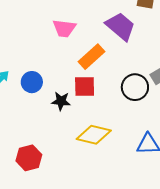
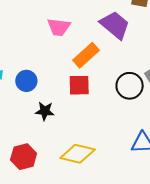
black star: (61, 101) -> (45, 111), moved
yellow diamond: (94, 135) -> (78, 154), moved

